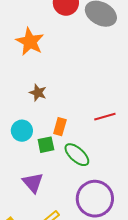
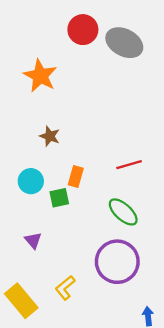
green ellipse: (77, 155) -> (123, 212), moved
purple triangle: (33, 183) -> (33, 240), moved, size x0.7

